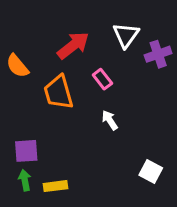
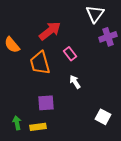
white triangle: (126, 35) -> (95, 14), moved
purple square: (26, 151) -> (46, 103), moved

